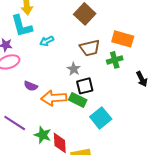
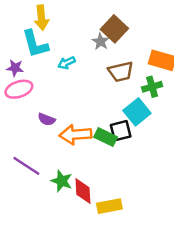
gray star: (74, 69) -> (101, 41), moved
black square: (85, 86) -> (121, 131), moved
cyan square: (101, 118) -> (137, 112), moved

